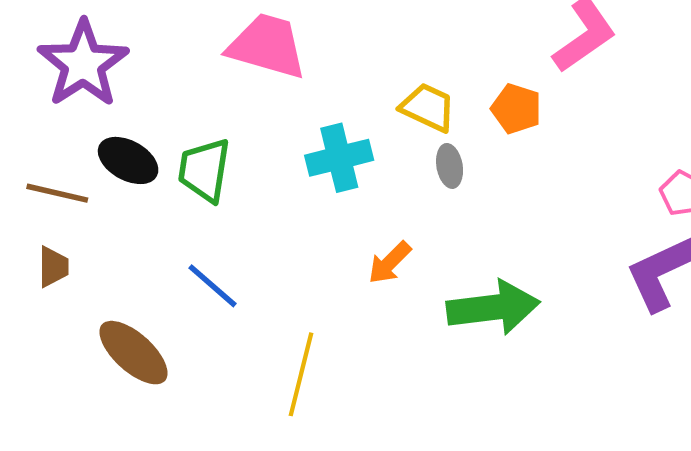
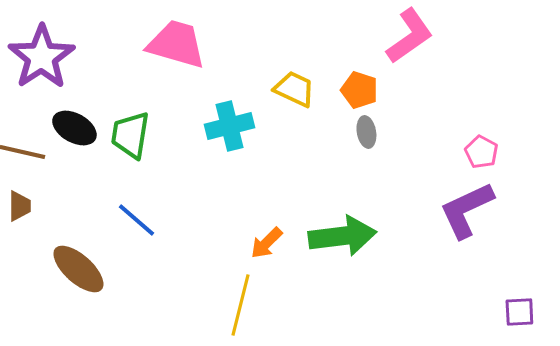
gray ellipse: (450, 166) -> (366, 132), moved
orange arrow: (390, 263) -> (266, 243), moved
yellow line: (301, 374) -> (240, 305), moved

